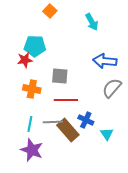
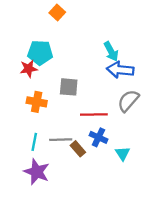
cyan arrow: (92, 22) -> (111, 51), moved
red line: (66, 100) -> (94, 114), moved
brown rectangle: (68, 130) -> (78, 149), size x0.6

